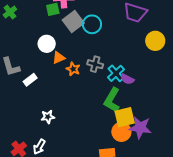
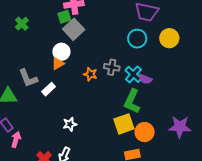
gray square: (73, 21) -> (74, 29), moved
cyan circle: (92, 24) -> (137, 39), moved
orange triangle: (59, 58) -> (58, 64), moved
yellow square: (125, 117) -> (124, 124), moved
purple star: (140, 128) -> (180, 127), moved

